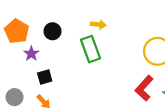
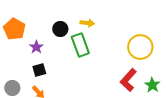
black circle: (52, 31) -> (60, 29), moved
purple star: (31, 54) -> (36, 47), moved

